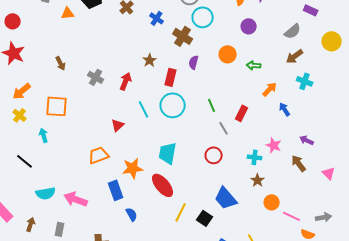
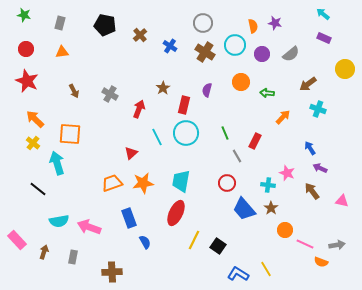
orange triangle: (68, 13) -> (62, 52), moved
cyan circle: (203, 17) -> (235, 45), moved
gray semicircle: (293, 31) -> (291, 54), moved
brown cross: (183, 36) -> (205, 52), moved
gray cross: (96, 77) -> (110, 94), moved
orange arrow: (22, 91) -> (35, 119), turned 84
blue arrow: (285, 109) -> (310, 148), moved
cyan arrow: (44, 135) -> (57, 163), size x1.6
orange star: (133, 168) -> (143, 183), moved
pink triangle: (329, 173) -> (342, 201), turned -32
red ellipse: (163, 185) -> (176, 213), turned 65
blue trapezoid: (226, 198) -> (244, 209), moved

